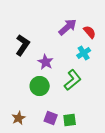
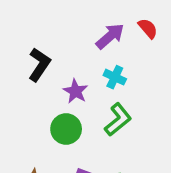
red semicircle: (90, 32) -> (148, 28), moved
cyan cross: (84, 53) -> (115, 77), moved, turned -32

